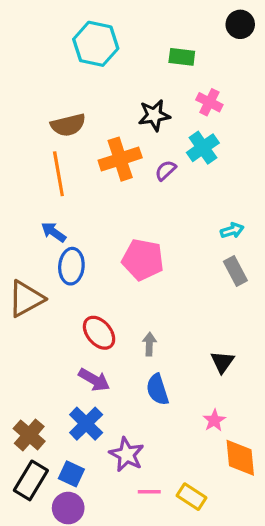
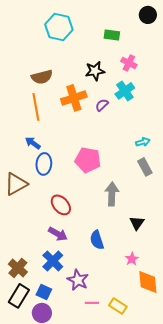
gray arrow: (149, 344) -> (112, 194), moved, size x1.6

